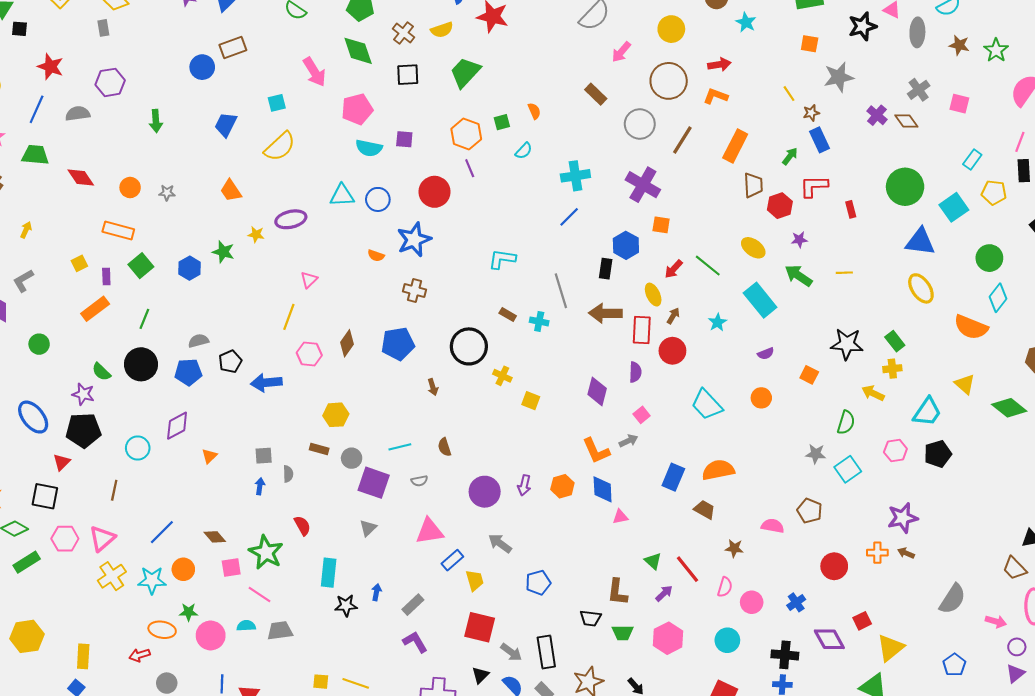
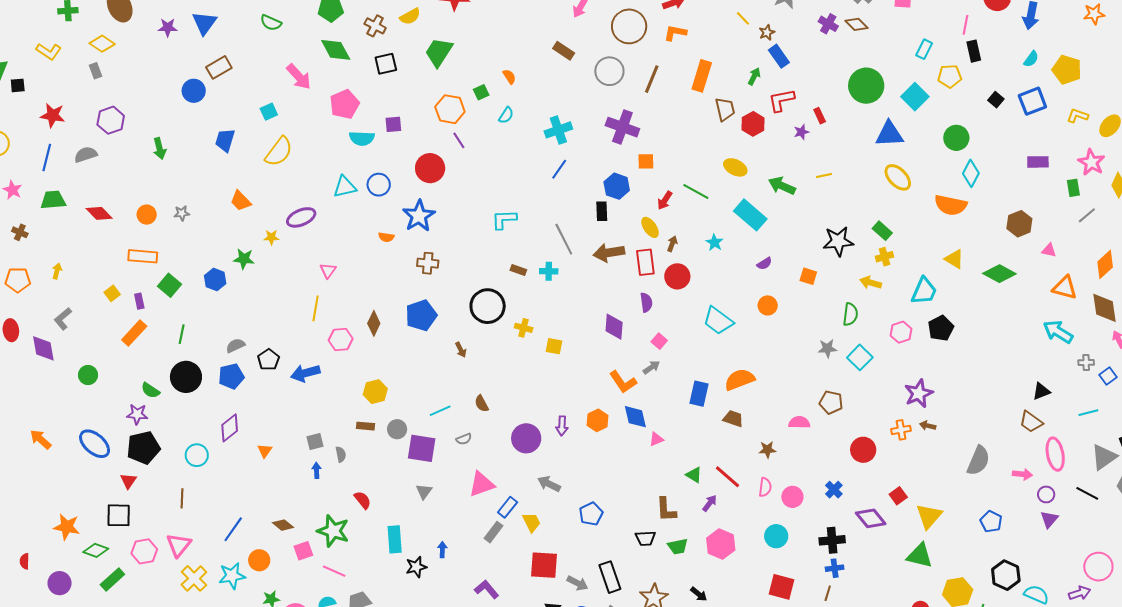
purple star: (799, 240) -> (801, 132), moved
gray rectangle: (413, 605) -> (494, 532), moved

